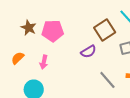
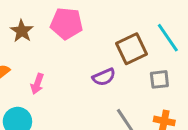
pink pentagon: (53, 31) -> (67, 24), moved

